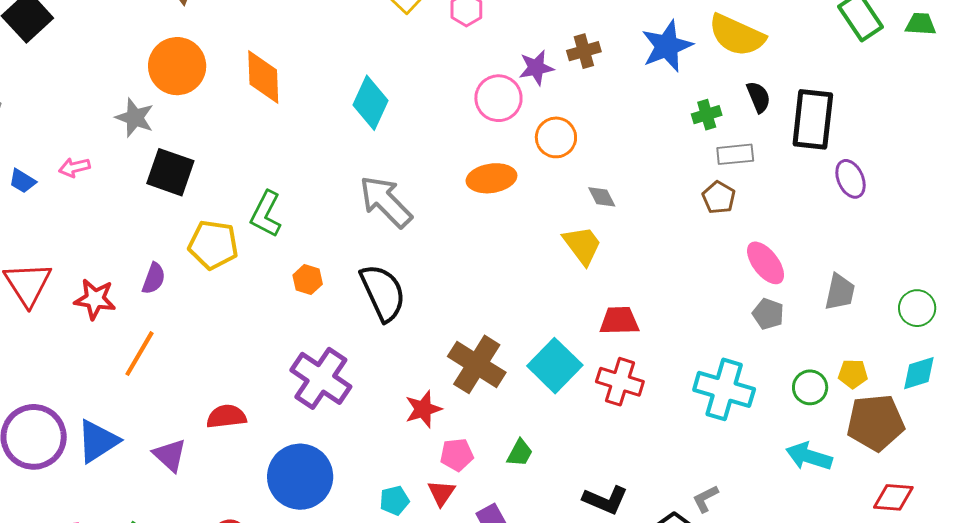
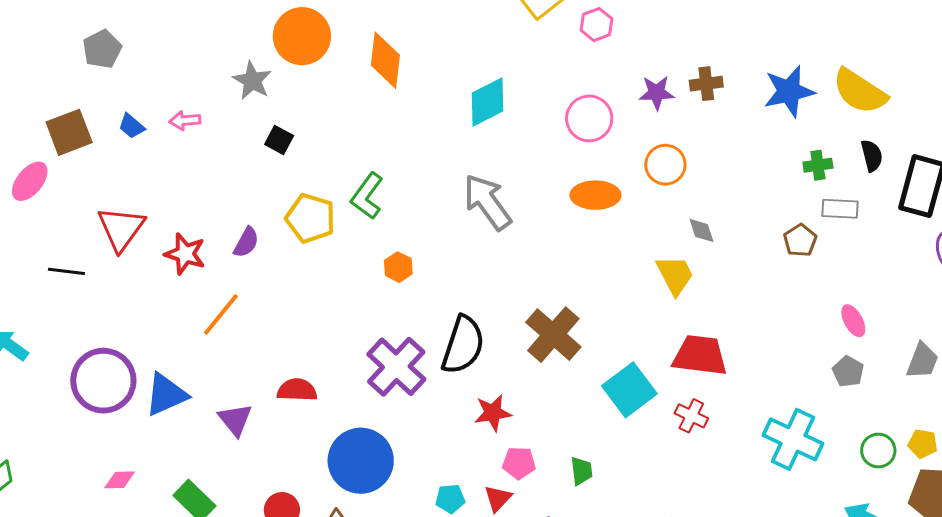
pink circle: (498, 98) -> (589, 118), moved
cyan diamond: (371, 103) -> (487, 102), turned 30
black square: (170, 172) -> (279, 140), size x0.6
brown pentagon: (719, 197) -> (800, 240), moved
pink ellipse: (766, 263) -> (853, 321), size x0.7
black semicircle: (383, 293) -> (463, 345), moved, turned 34
red trapezoid: (619, 321) -> (700, 355), size x1.4
brown cross: (477, 364) -> (553, 335), moved
red cross: (620, 382) -> (691, 416), size x0.7
green trapezoid: (520, 453) -> (581, 471), turned -44

